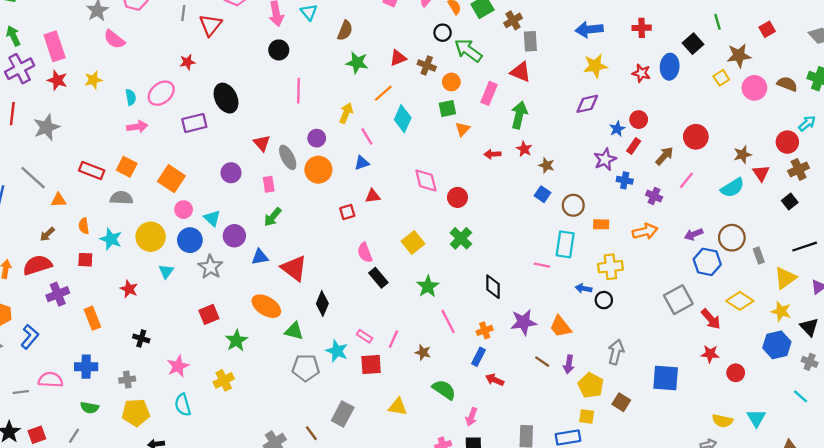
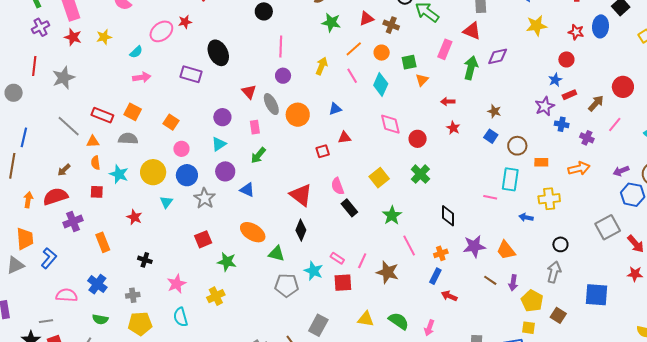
purple cross: (20, 69) -> (40, 27), size x0.7
orange circle: (451, 82) -> (382, 53), moved
pink ellipse: (161, 93) -> (161, 31), moved
cyan semicircle: (131, 97) -> (136, 52), turned 56
purple diamond: (587, 104) -> (498, 56), moved
cyan diamond: (403, 119) -> (381, 85), moved
red circle: (639, 120) -> (566, 59), moved
purple rectangle: (194, 123) -> (191, 74), turned 30
pink line: (367, 136) -> (352, 76), moved
purple circle: (317, 138) -> (283, 76), moved
red rectangle: (634, 146) -> (569, 95), turned 32
red star: (524, 149) -> (453, 128), moved
gray line: (33, 178) -> (69, 126), moved
orange square: (171, 179) -> (171, 122), size x0.7
orange triangle: (59, 200) -> (93, 142), moved
cyan triangle: (212, 218) -> (219, 144), moved, turned 42
blue triangle: (260, 257) -> (247, 190), turned 35
red triangle: (294, 268) -> (301, 195), moved
black circle: (604, 300) -> (560, 244), moved
green star: (236, 340) -> (227, 262), turned -30
brown star: (423, 352) -> (388, 272), size x1.6
blue cross: (86, 367) -> (97, 284), turned 36
green semicircle: (444, 390) -> (399, 321), moved
gray line: (21, 392) -> (46, 321), moved

